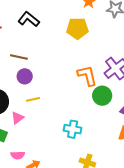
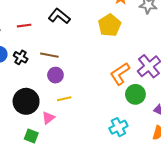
yellow pentagon: (77, 28) -> (110, 25), turned -30
orange L-shape: (87, 76) -> (120, 74), turned -110
cyan cross: (73, 129) -> (118, 127), moved, turned -36

